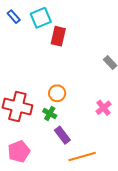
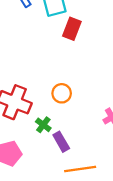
green cross: (50, 113) -> (43, 125), moved

